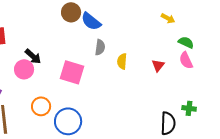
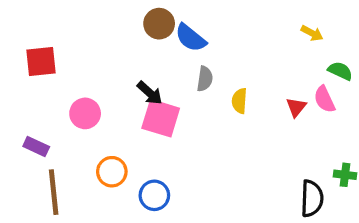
black arrow: (33, 56) -> (150, 93), moved
pink semicircle: (186, 60) -> (324, 99), moved
blue circle: (68, 121) -> (154, 195), size x0.7

